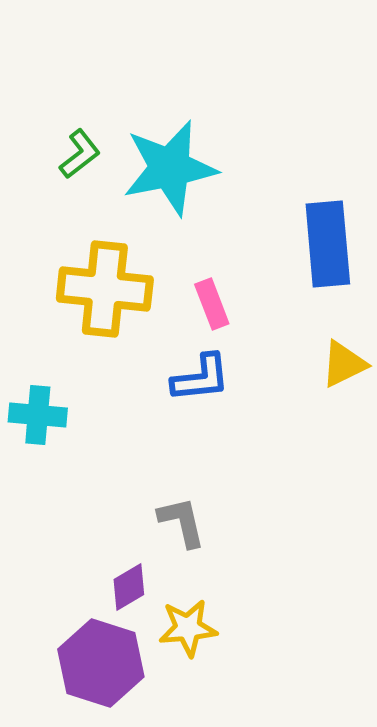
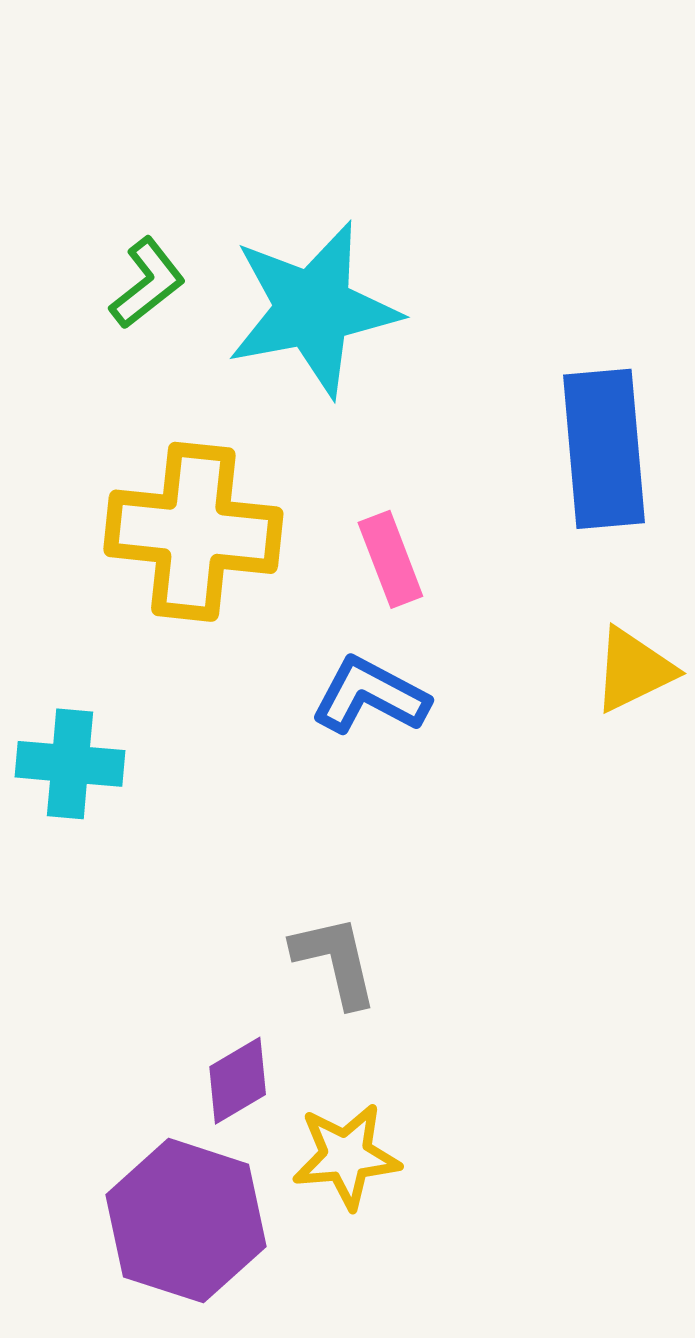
blue L-shape: (201, 378) -> (370, 696), turned -146

